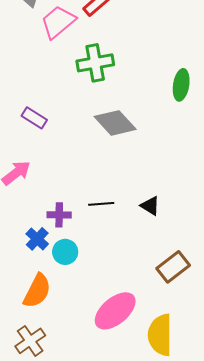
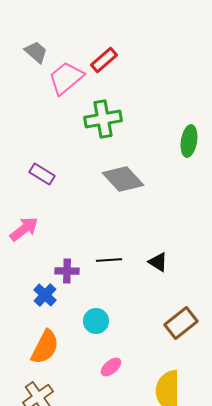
cyan circle: (65, 252) -> (96, 321), moved
pink ellipse: (115, 311) -> (111, 367), moved, size x0.5

